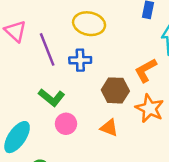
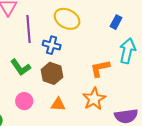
brown hexagon: (115, 90) -> (52, 73), moved
pink circle: (66, 124) -> (24, 101), moved
orange triangle: (109, 128) -> (58, 104), turned -35

